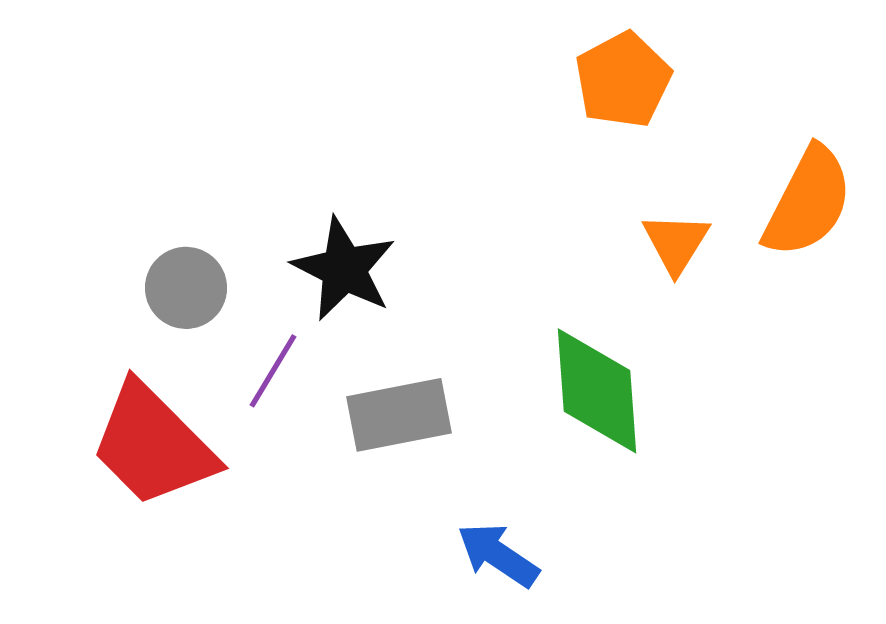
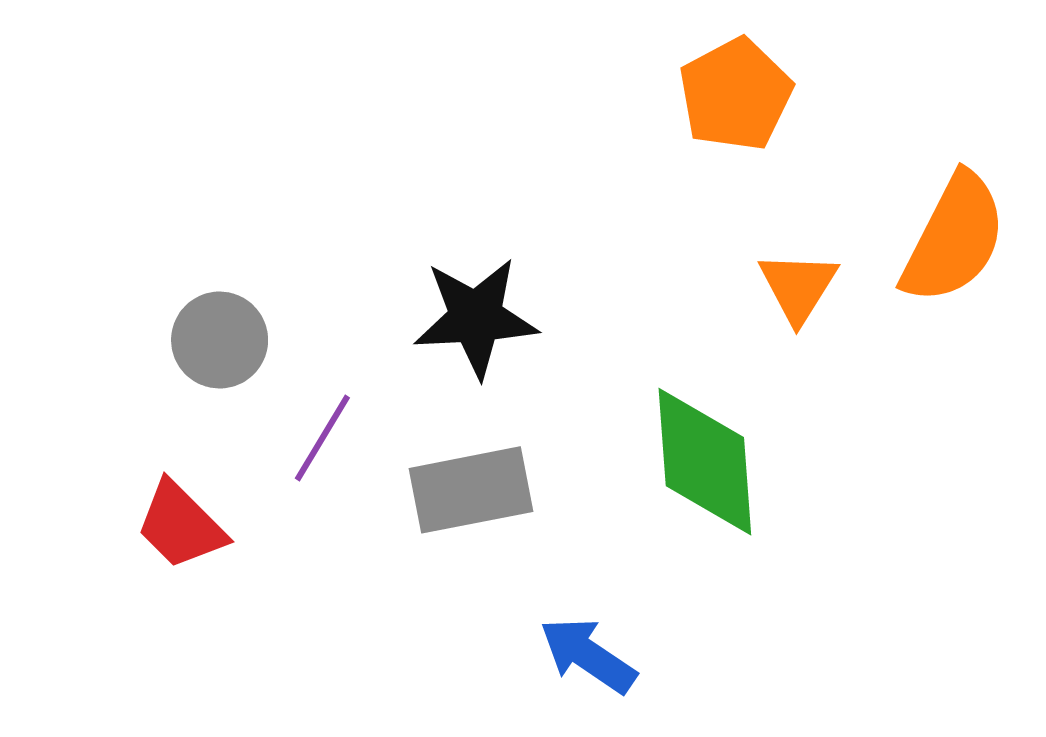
black star: (344, 269) -> (476, 318), moved, turned -30
red trapezoid: (153, 445) -> (181, 525), size x0.6

